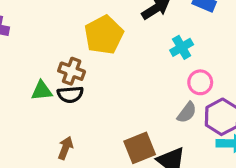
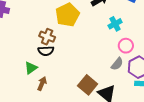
green triangle: (42, 91) -> (31, 68), moved, turned -32
brown square: (140, 148) -> (88, 85), turned -30

